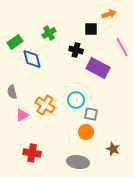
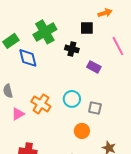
green cross: (49, 33) -> (45, 32), size x1.6
purple rectangle: (98, 68) -> (94, 67), size x0.6
gray square: (91, 114) -> (95, 108), moved

